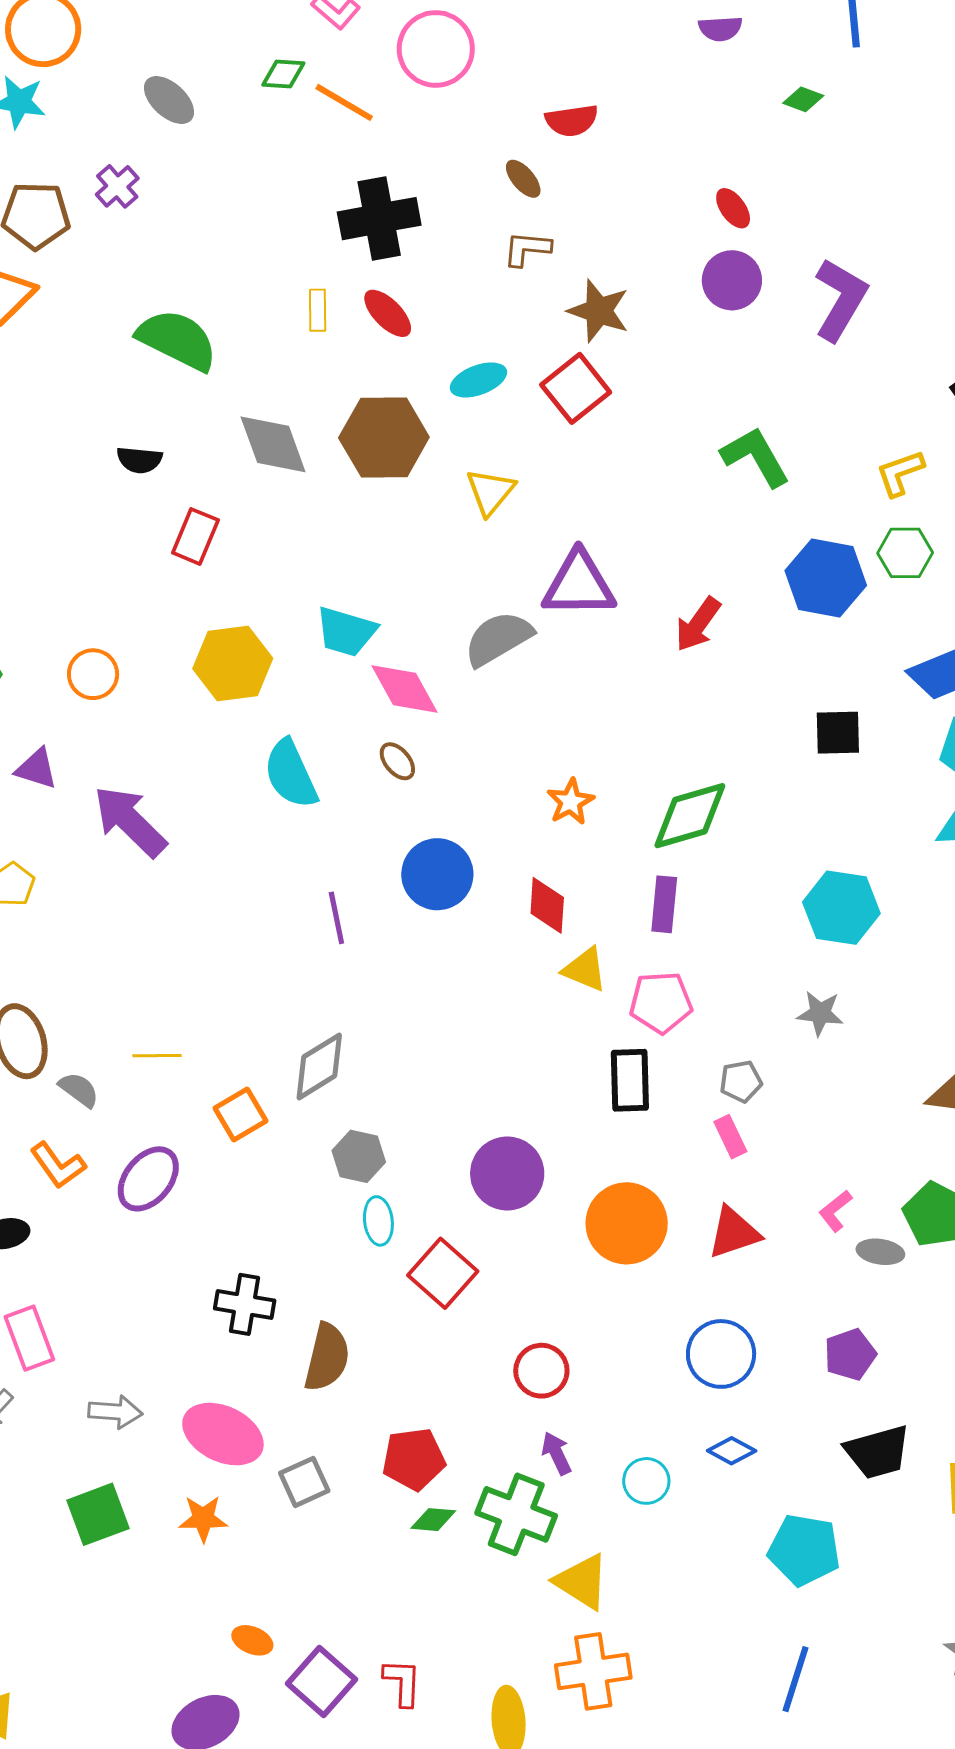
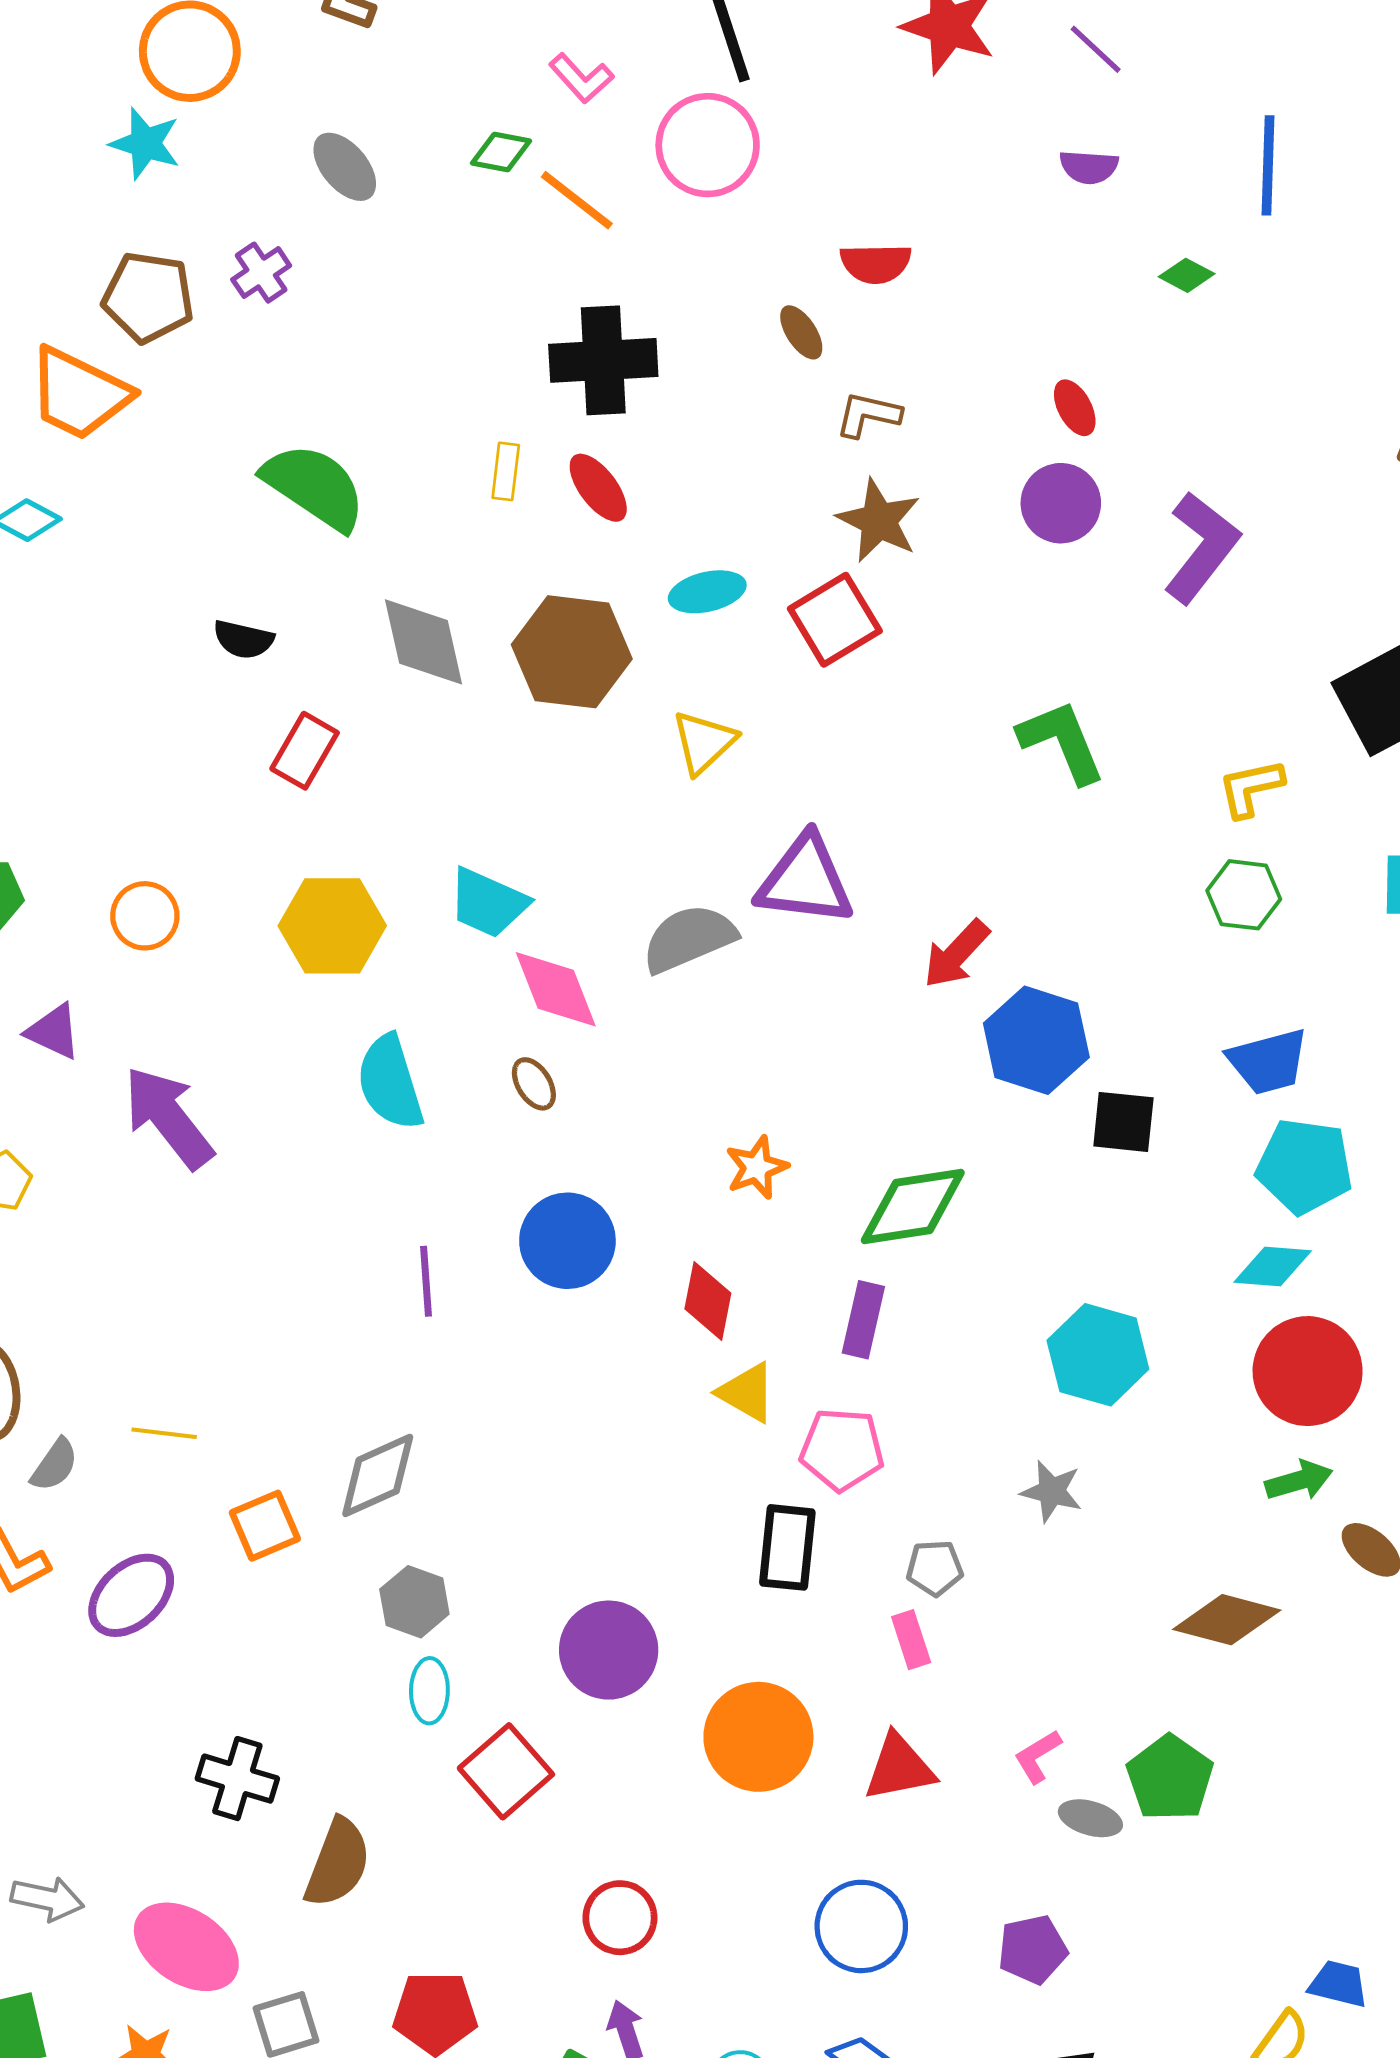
brown L-shape: (527, 249) -> (868, 415), moved
blue hexagon: (826, 578) -> (1036, 1040), moved
gray semicircle: (79, 1090) -> (54, 1465), turned 81

